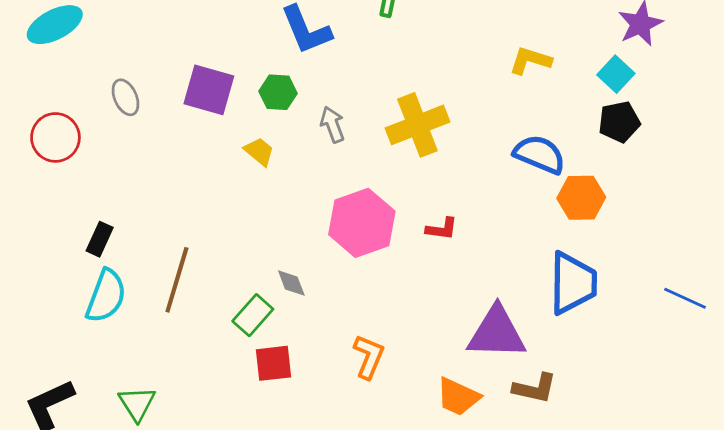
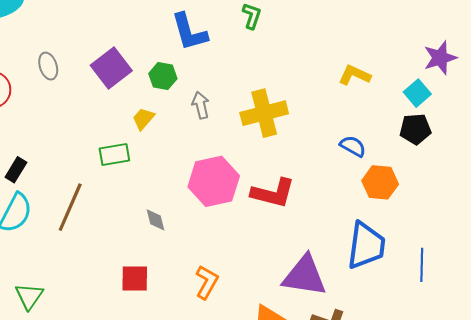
purple square: (209, 90) -> (111, 68), turned 30
yellow trapezoid: (259, 151) -> (143, 119), turned -95
blue semicircle: (540, 154) -> (353, 146), size x0.7
red L-shape: (442, 229) -> (273, 193), size x1.8
blue line: (685, 298) -> (422, 265), moved, turned 60
green rectangle: (253, 315) -> (114, 155), moved, turned 32

